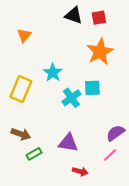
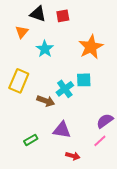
black triangle: (74, 15) -> (38, 14), moved
red square: (99, 18) -> (63, 16), moved
cyan star: (53, 73) -> (45, 49), moved
brown arrow: (21, 134) -> (46, 101), moved

